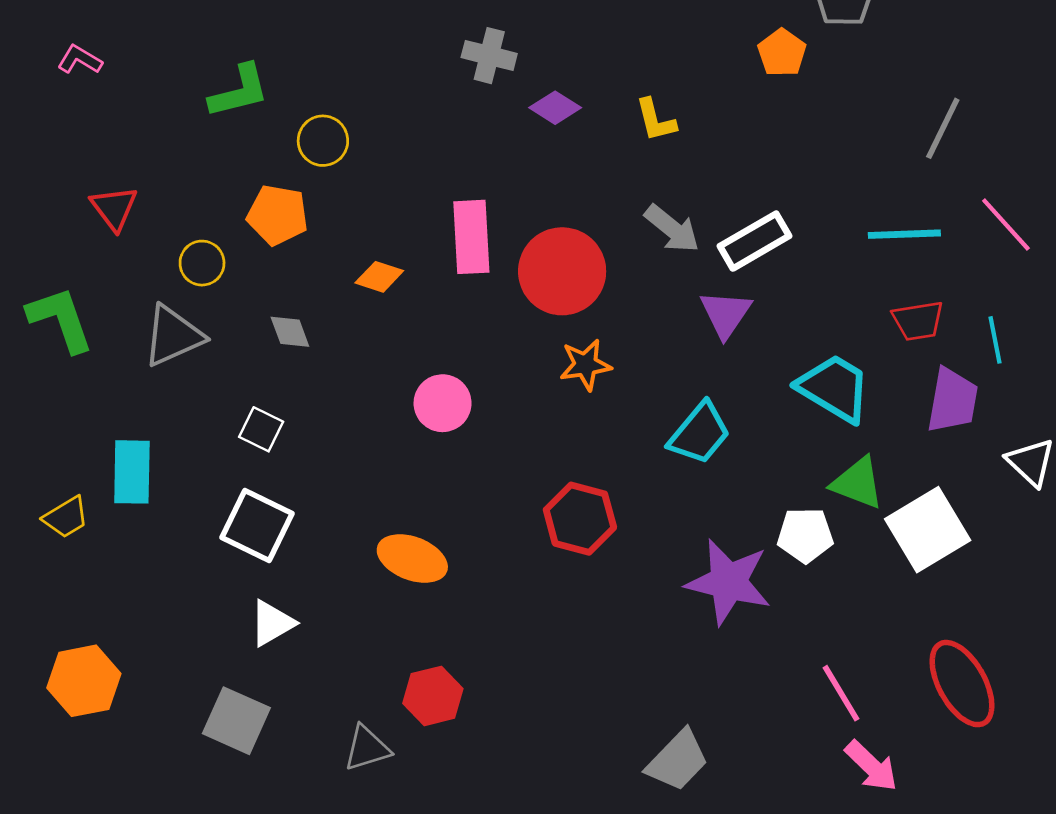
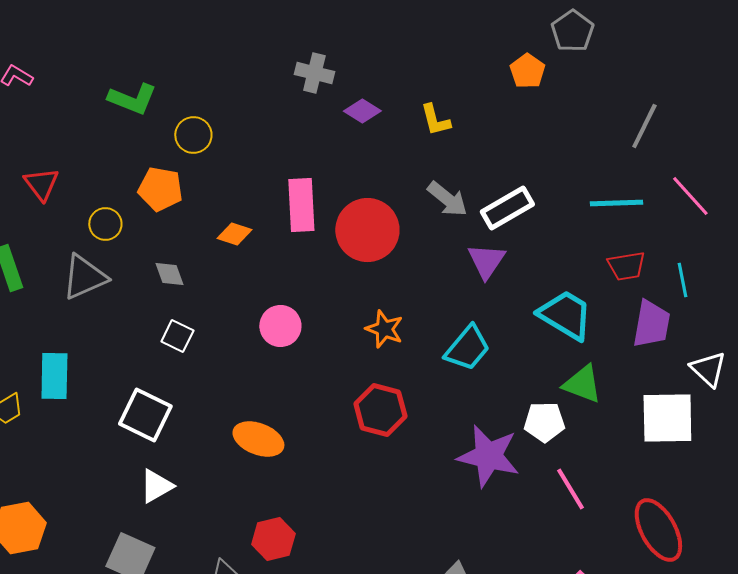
green L-shape: (239, 91) -> (132, 99), turned 36
orange star: (585, 365) -> (384, 329), moved, turned 30
white square: (261, 429) -> (177, 336), moved
white square: (928, 530) -> (667, 418), moved, turned 30
pink line: (841, 693) -> (570, 489), moved

